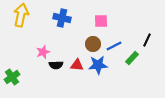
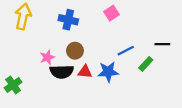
pink square: (101, 21) -> (111, 13), moved, turned -32
black line: (147, 40) -> (162, 44), turned 64
brown circle: (93, 44) -> (75, 51), moved
black semicircle: (56, 65) -> (62, 72), size x1.5

